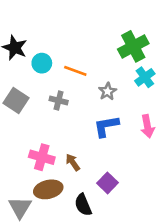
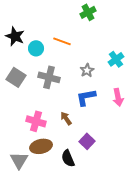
green cross: (133, 46) -> (88, 12), moved, size x0.7
orange line: (75, 71) -> (62, 41), moved
gray cross: (59, 100) -> (49, 77), size x1.5
brown arrow: (73, 162) -> (66, 118), moved

